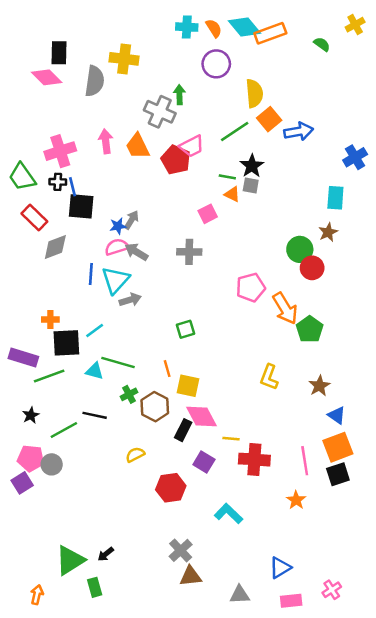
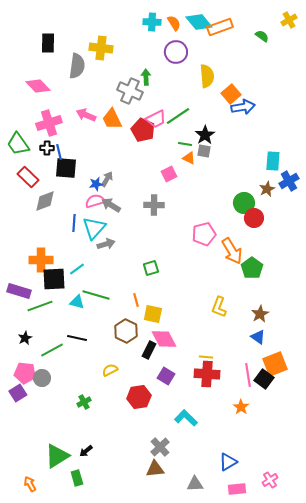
pink diamond: (47, 77) -> (38, 86), moved
orange square: (269, 119) -> (231, 94), moved
green line: (235, 131) -> (178, 116), moved
pink arrow: (106, 141) -> (86, 115), turned -60
blue cross: (355, 157) -> (289, 181), moved
orange cross: (50, 319) -> (41, 260), size x1.6
green cross: (129, 394) -> (84, 402), moved
blue triangle: (337, 415) -> (258, 337), moved
yellow line: (231, 439) -> (206, 357), moved
black square: (338, 474) -> (264, 379), moved, turned -36
gray cross: (181, 550) -> (160, 447), moved
orange arrow: (37, 595) -> (30, 484), turned -42

